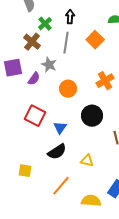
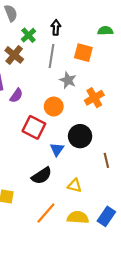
orange square: (95, 40) -> (83, 53), turned -30
gray star: (49, 65) -> (68, 80), moved
red square: (35, 116) -> (34, 127), moved
blue triangle: (60, 128) -> (57, 149), moved
yellow semicircle: (91, 201) -> (78, 217), moved

